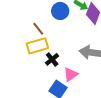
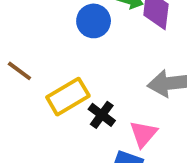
brown line: (38, 29) -> (19, 71), moved

